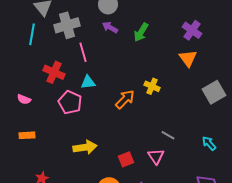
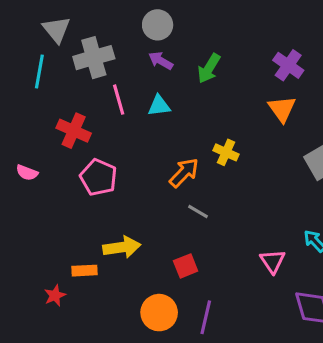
cyan triangle: (88, 82) -> (159, 106), moved
orange rectangle: (27, 135) -> (84, 271), moved
gray line: (168, 135) -> (198, 211), moved
pink triangle: (156, 156) -> (273, 261), moved

